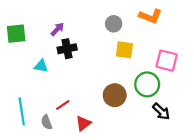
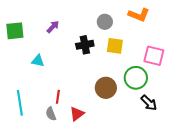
black cross: (67, 49) -> (85, 45), moved
red line: (63, 105) -> (58, 97), turned -48
gray semicircle: (47, 122) -> (51, 114), moved

